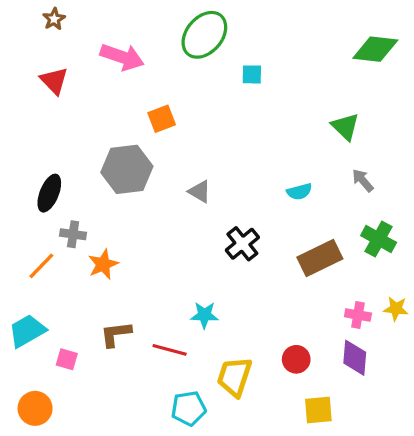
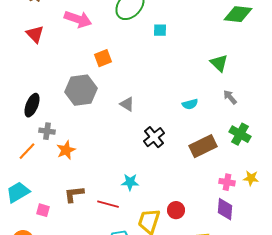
red circle: (296, 359) -> (176, 210), moved

